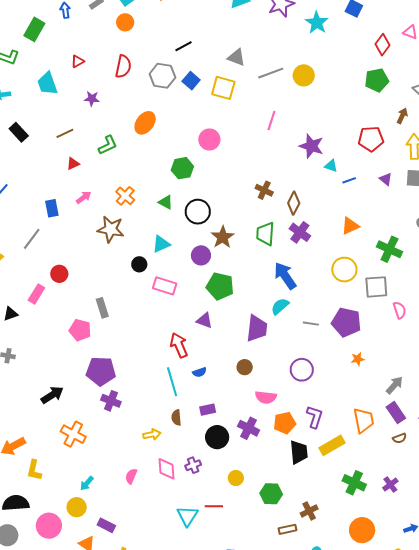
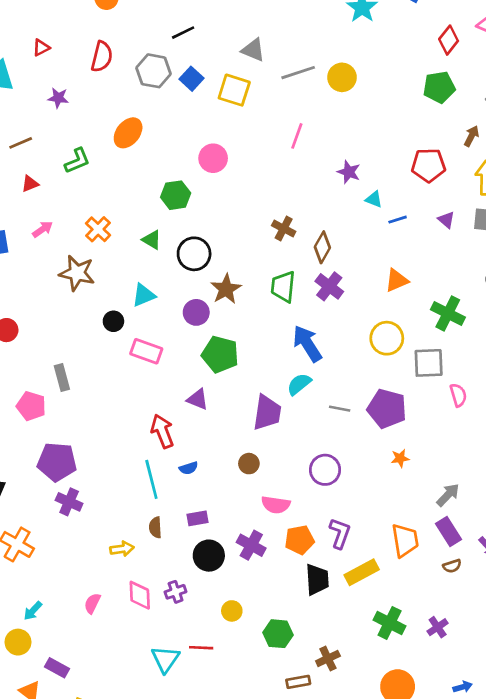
purple star: (311, 146) -> (349, 172), size x0.7

